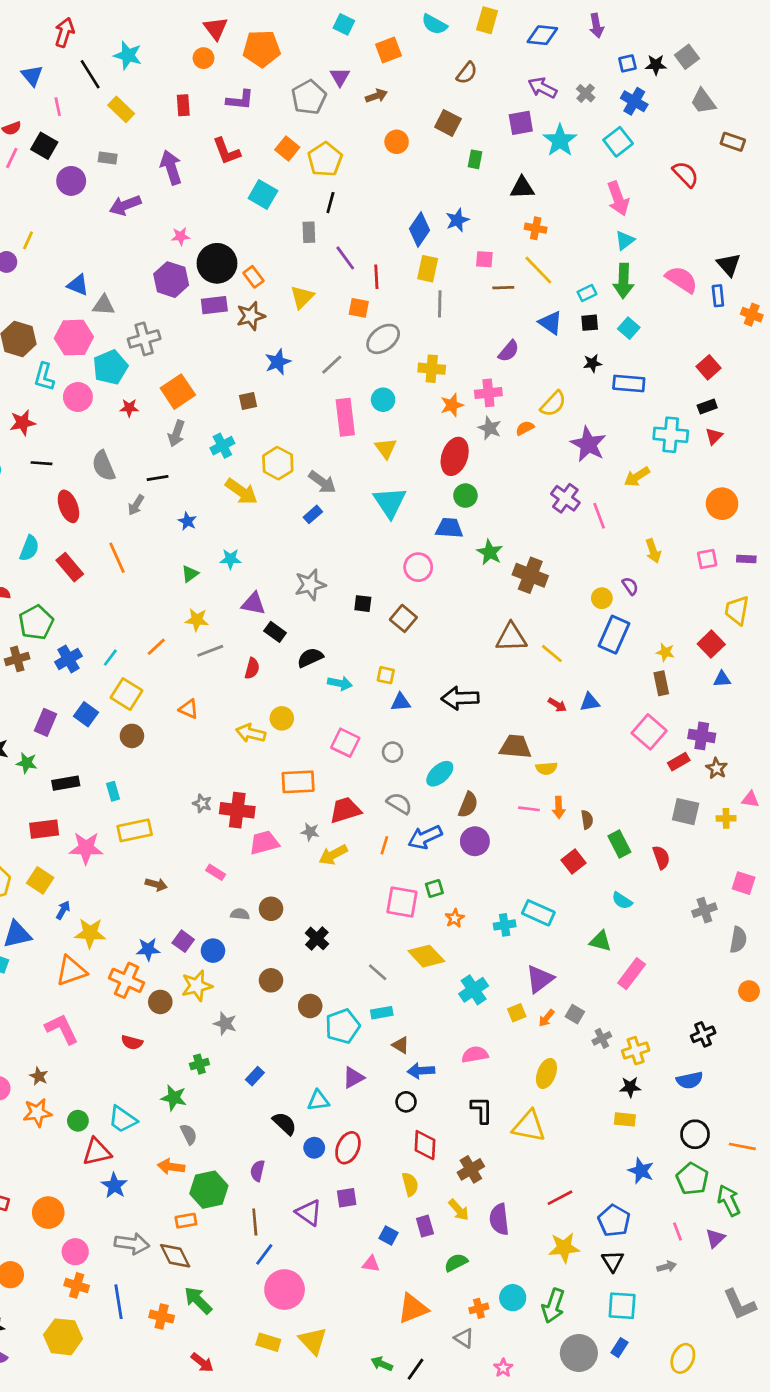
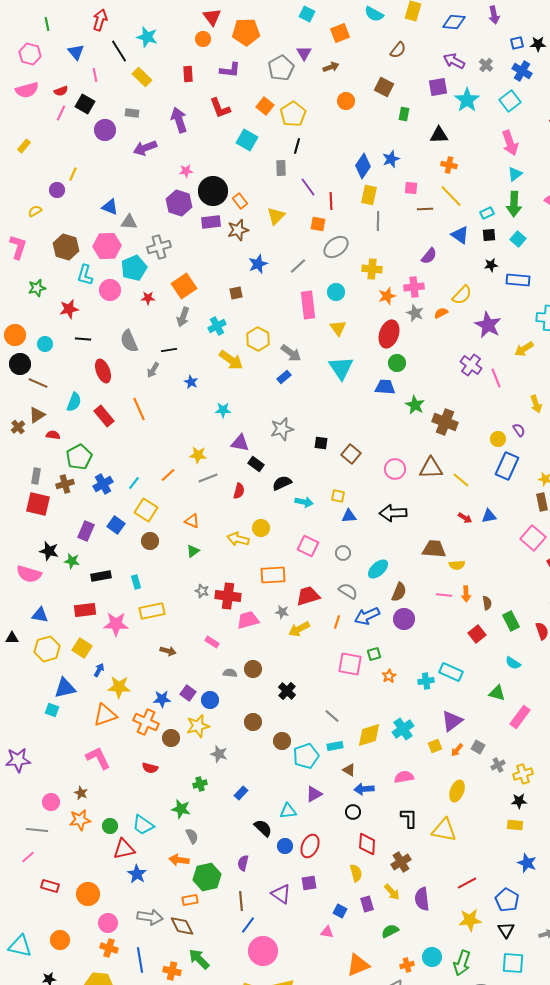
pink circle: (418, 567) -> (395, 469), moved
green triangle: (190, 574) -> (193, 551), moved
yellow diamond: (426, 956) -> (369, 735), moved, turned -64

